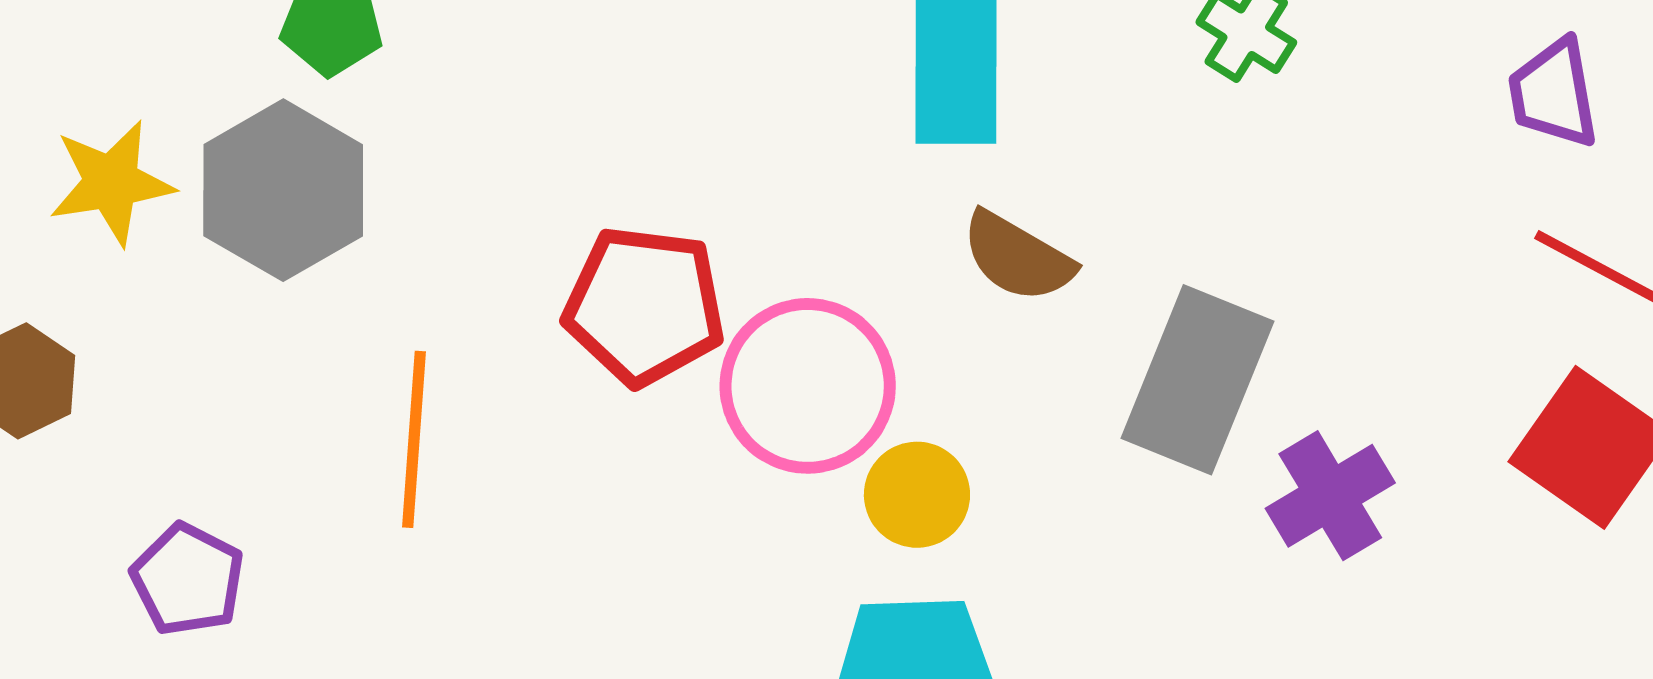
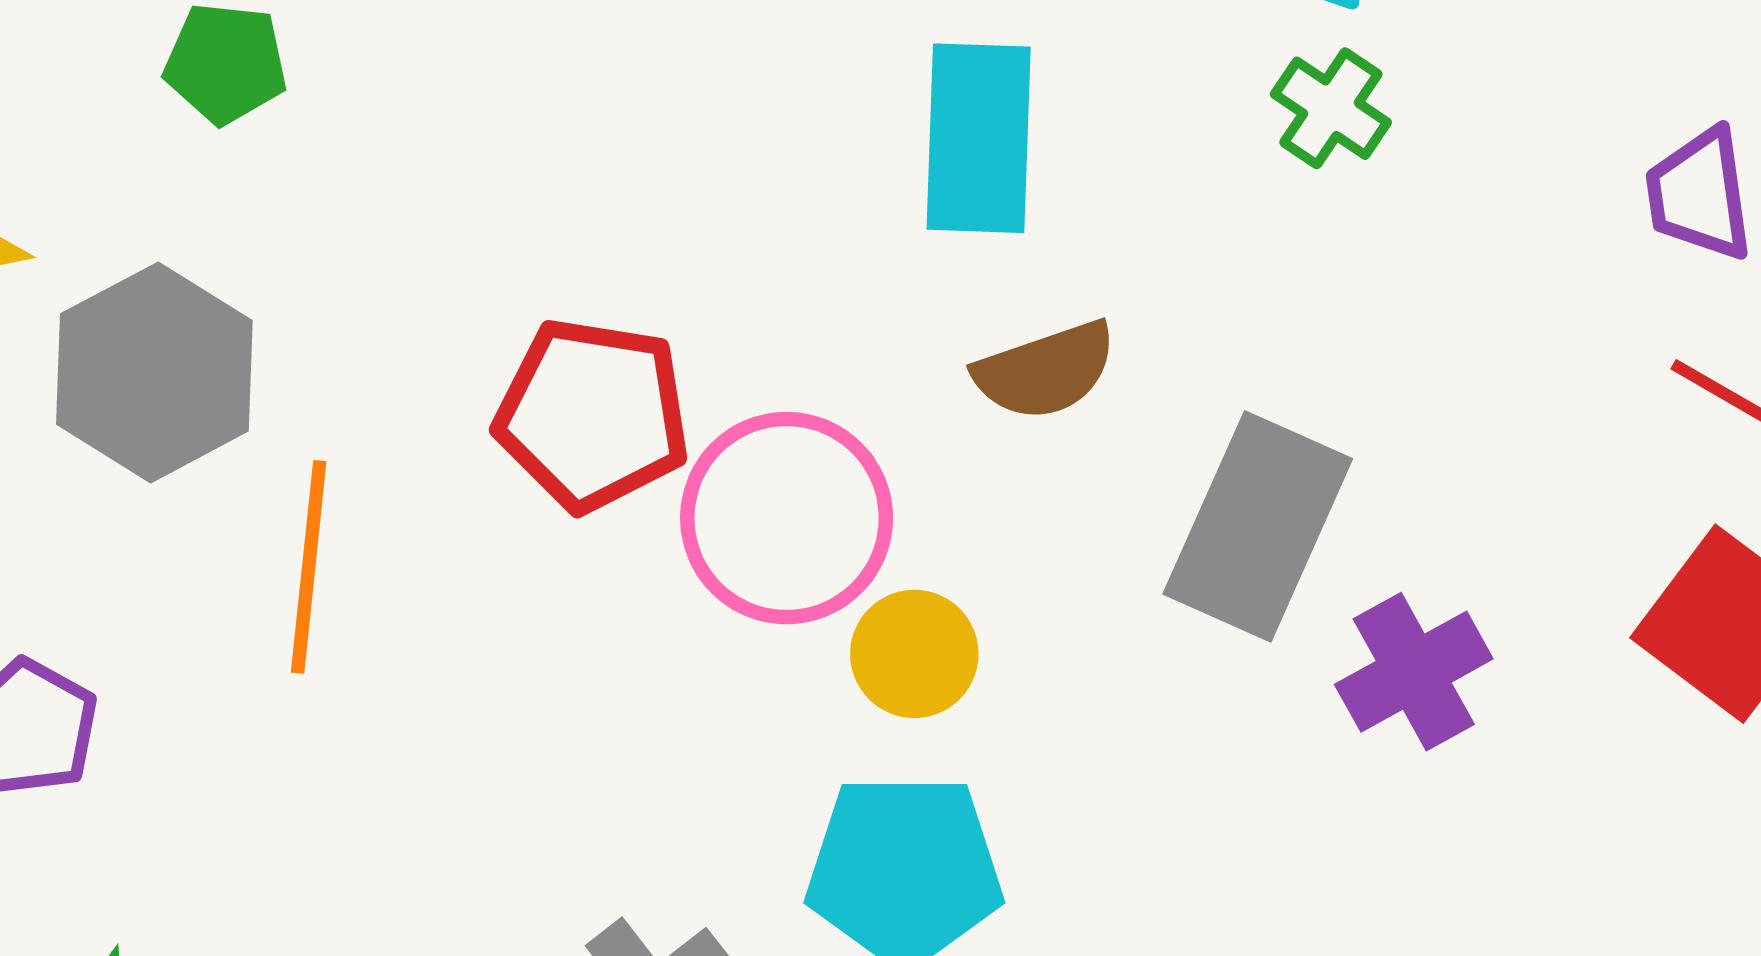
gray hexagon: (283, 190) -> (154, 372), moved
brown semicircle: (1018, 257) -> (1045, 371), turned -51

